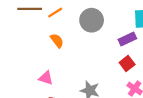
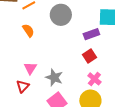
pink triangle: (46, 78) -> (30, 68), moved, turned 40

